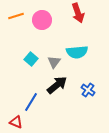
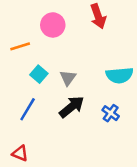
orange line: (16, 16) -> (20, 46), moved
cyan semicircle: (77, 52) -> (119, 75), moved
blue line: (31, 102) -> (28, 109), moved

